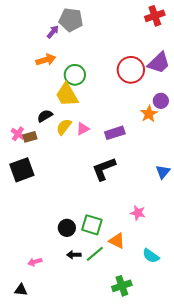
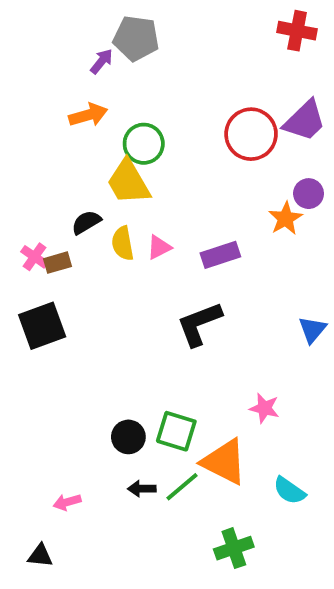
red cross: (155, 16) -> (297, 31), turned 30
yellow semicircle: (64, 127) -> (123, 243), turned -48
orange triangle: (117, 241) -> (224, 462), size x1.5

